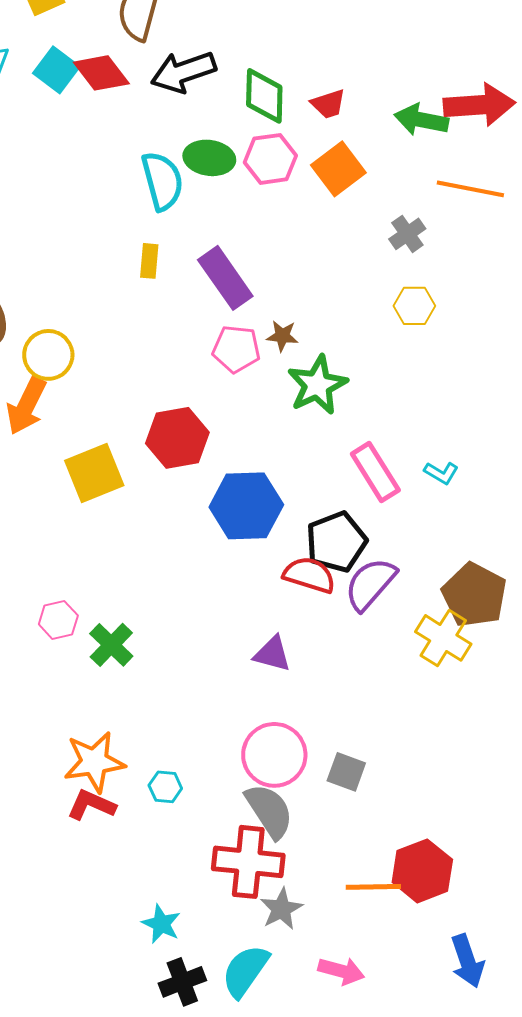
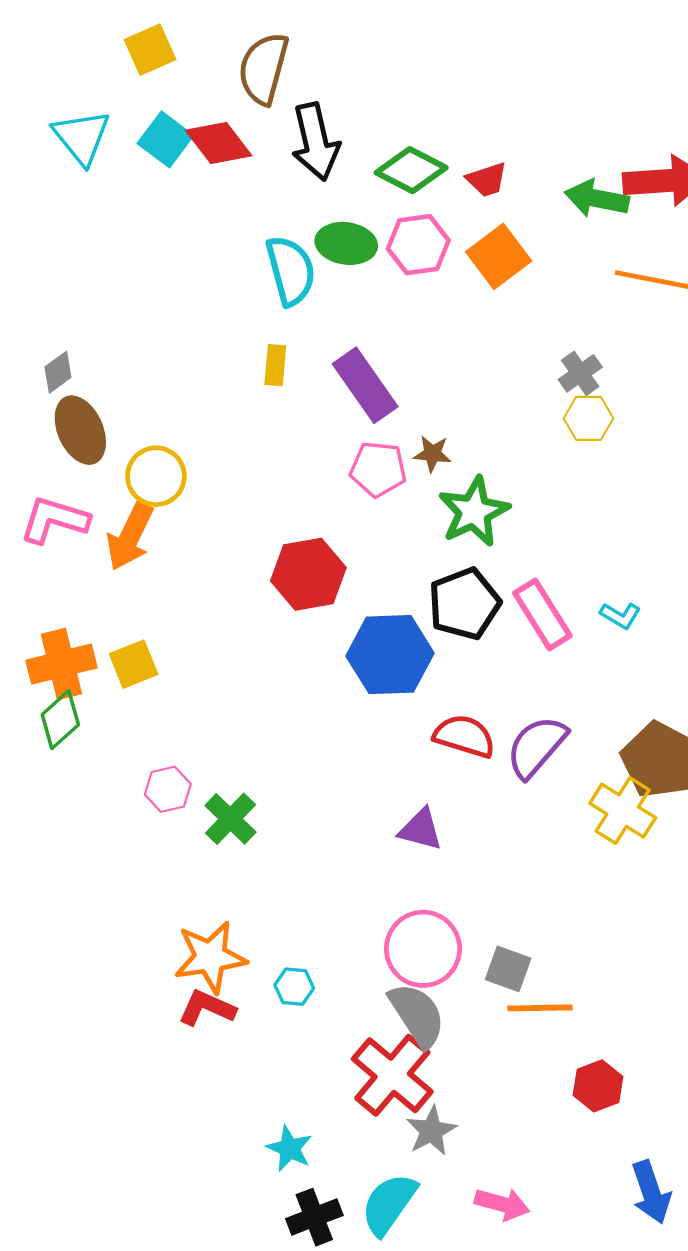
black arrow: (183, 72) -> (315, 142), turned -84
green diamond: (264, 96) -> (411, 170), turned -64
gray cross: (407, 234) -> (580, 373), moved
yellow square: (94, 473) -> (134, 664), moved, size x0.7
black pentagon: (336, 542) -> (464, 604), moved
red cross: (248, 862) -> (392, 1075), turned 34
red hexagon: (422, 871) -> (598, 1086), size x0.7
orange line: (373, 887) -> (540, 1008), moved

